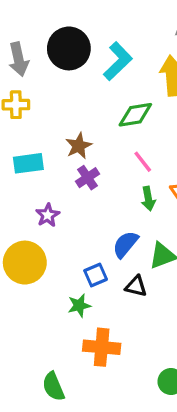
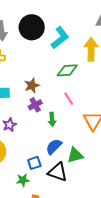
green arrow: (148, 199) -> (52, 119), moved
black triangle: (136, 286) -> (58, 172), size x1.5

